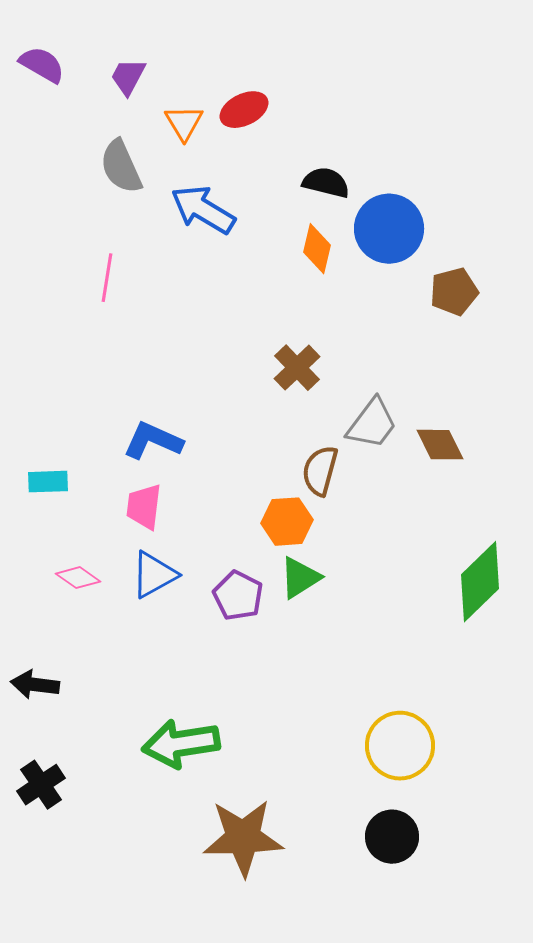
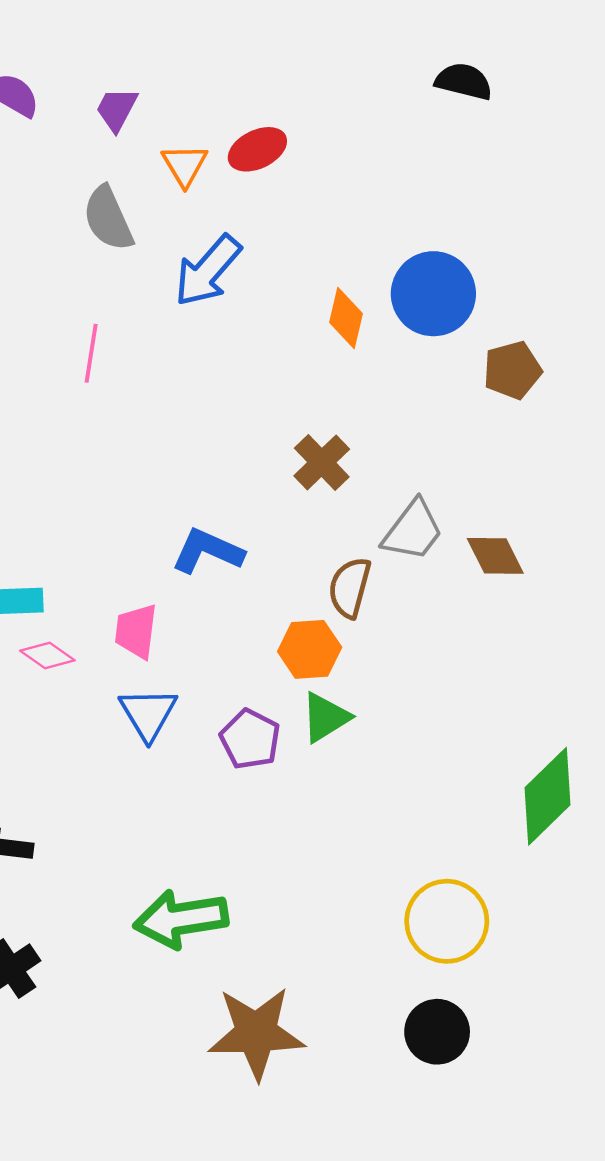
black semicircle: (326, 183) -> (464, 81), moved
blue arrow: (203, 210) -> (208, 271), turned -80
blue L-shape: (153, 441) -> (208, 551), moved
blue triangle: (154, 575) -> (148, 714), turned -32
pink diamond: (78, 578) -> (47, 655), moved
green diamond: (480, 582) -> (548, 796), moved

